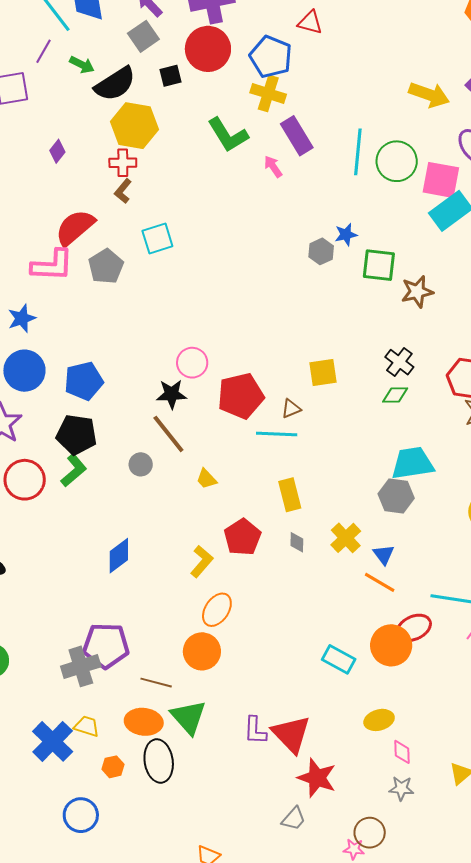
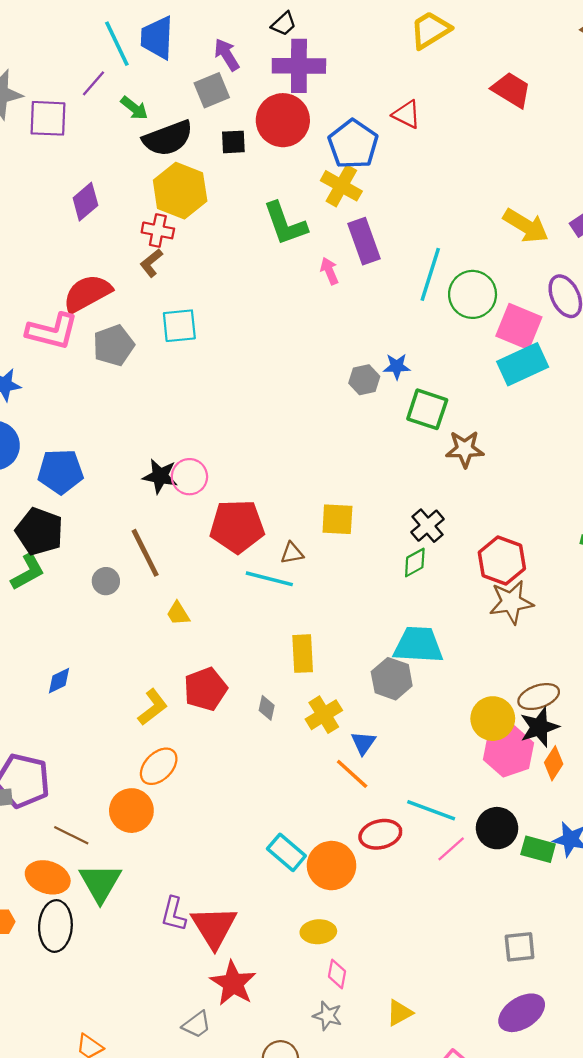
purple diamond: (57, 151) -> (85, 202), size x1.4
black star: (172, 394) -> (160, 476), moved
green diamond: (395, 395) -> (415, 562), turned -40
yellow rectangle: (290, 495) -> (303, 654), moved
blue diamond: (119, 556) -> (59, 681), size x0.7
orange circle: (391, 645) -> (332, 866), moved

